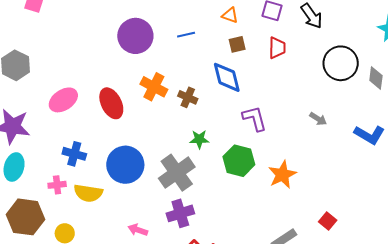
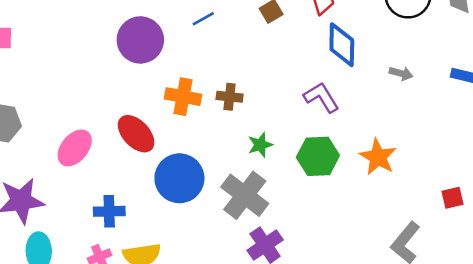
blue diamond: (227, 77) -> (342, 45), moved, turned 32
blue circle: (125, 165) -> (179, 178), moved
red square: (328, 221) -> (452, 198), turned -36

